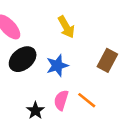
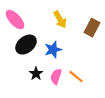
brown rectangle: (107, 60) -> (92, 28), moved
black star: (35, 110) -> (36, 74), moved

